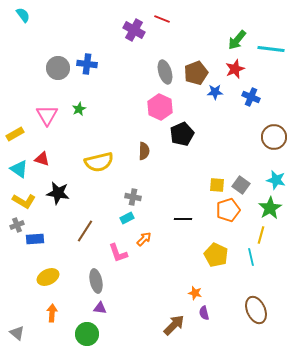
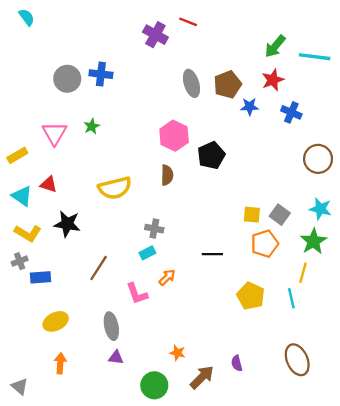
pink hexagon: (160, 107) -> (174, 136), moved
orange star: (195, 293) -> (178, 353), moved
green circle: (87, 334) -> (154, 385), moved

